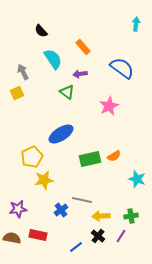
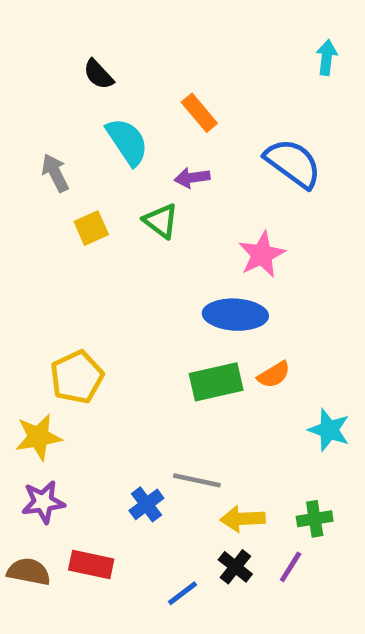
yellow square: (17, 93) -> (91, 228), moved
blue ellipse: (61, 134) -> (235, 315), moved, turned 35
yellow star: (44, 180) -> (38, 437), moved

